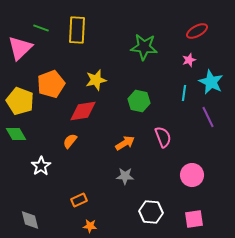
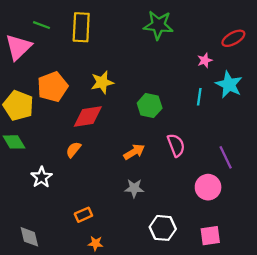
red ellipse: (197, 31) -> (233, 38), moved
green star: (144, 47) -> (158, 25), moved
purple line: (208, 117) -> (226, 157), moved

